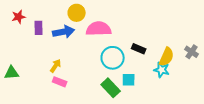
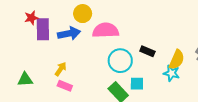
red star: (19, 17) -> (31, 18), moved
purple rectangle: (39, 28) -> (43, 29), size x1.5
green triangle: (12, 73) -> (25, 79), moved

